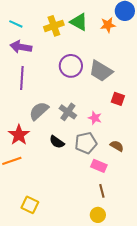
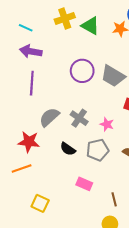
yellow cross: (54, 26) -> (65, 18), moved
red star: (19, 135) -> (29, 142), turned -30
pink rectangle: (99, 166) -> (84, 184), moved
yellow square: (30, 205) -> (40, 203), moved

